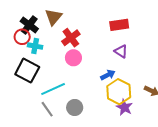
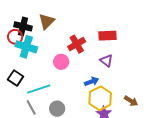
black cross: (29, 25) -> (23, 26), turned -30
red cross: (71, 38) -> (77, 44), moved
cyan cross: (35, 46) -> (26, 47), size x1.5
black square: (27, 71) -> (16, 78), moved, size x0.7

